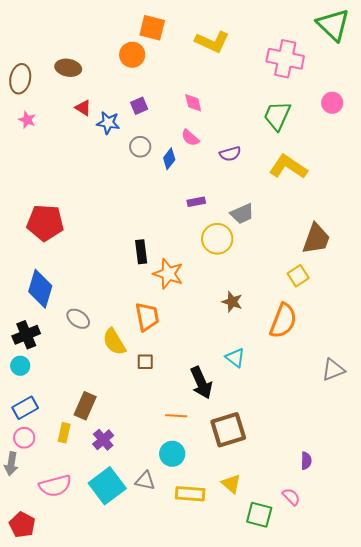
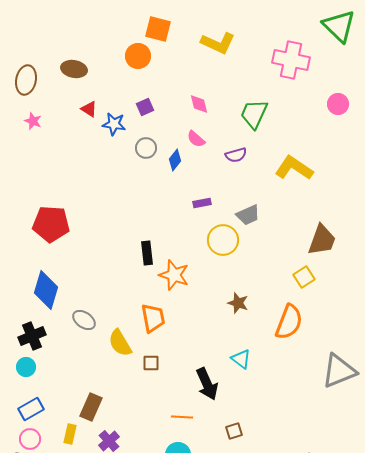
green trapezoid: (277, 116) -> (254, 114), moved
gray triangle: (333, 370) -> (339, 371), size x1.5
brown square: (228, 430) -> (234, 431), size x0.5

